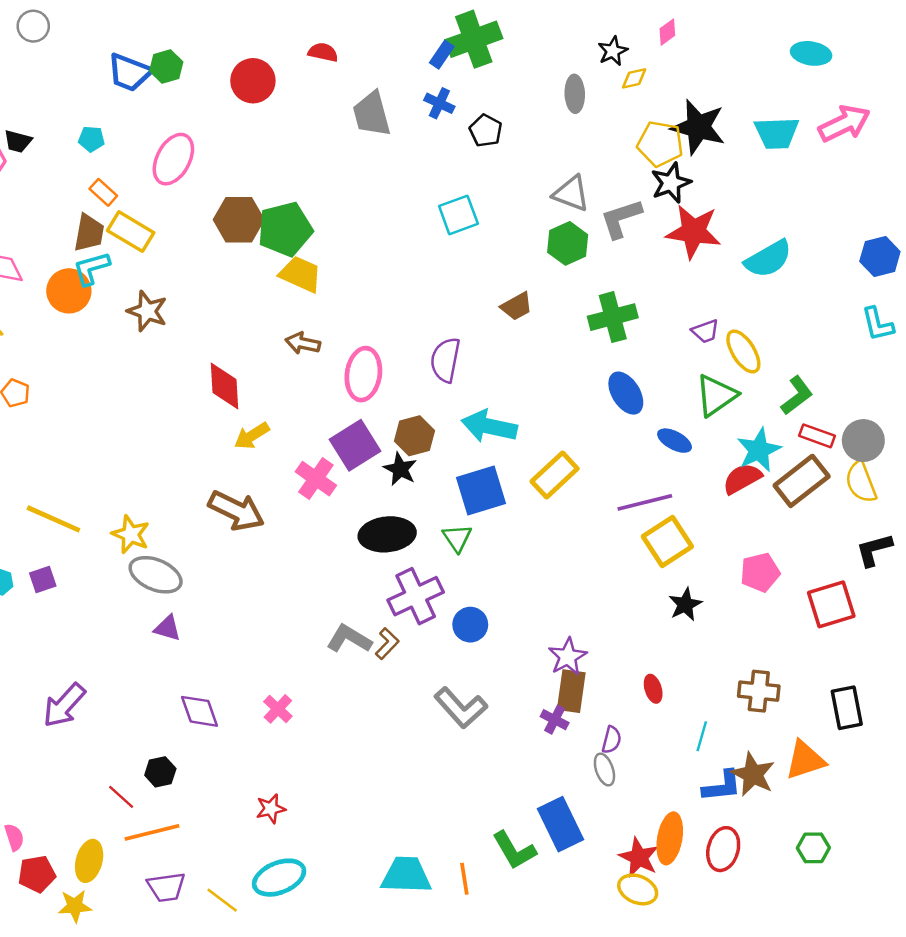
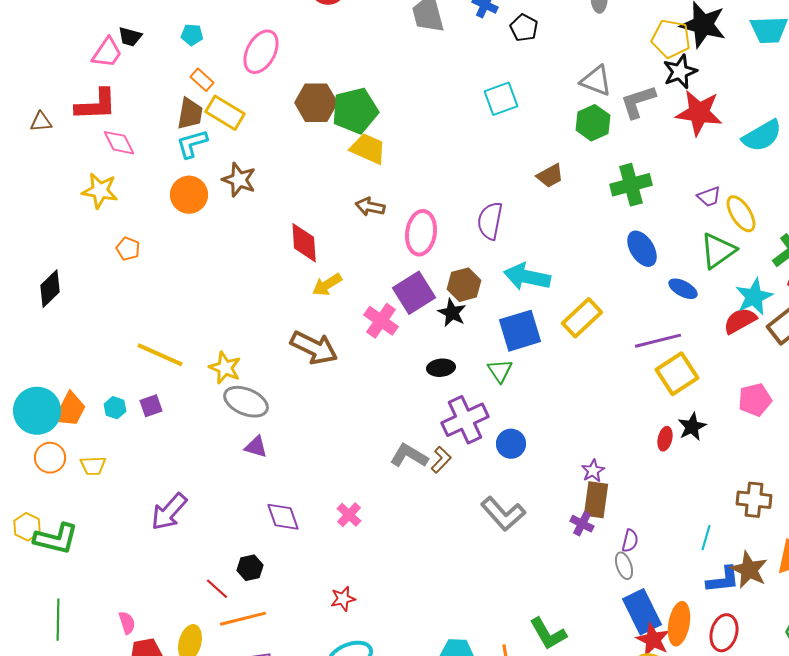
orange circle: (69, 291) -> (189, 195), moved
black ellipse: (387, 534) -> (441, 368), size x0.6
purple star: (568, 657) -> (593, 471), size x0.7
red ellipse: (653, 689) -> (665, 439), moved, turned 30
blue rectangle: (561, 824) -> (642, 612), moved

